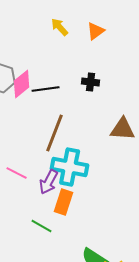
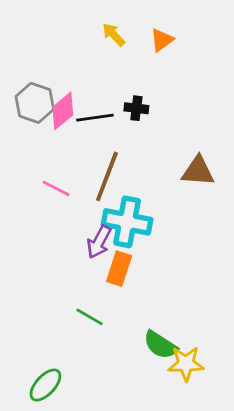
black cross: (91, 82) -> (136, 108), moved
pink line: (17, 173) -> (56, 188), moved
green line: (42, 226) -> (90, 317), moved

